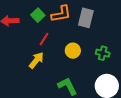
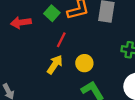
yellow circle: (73, 51) -> (84, 63), moved

